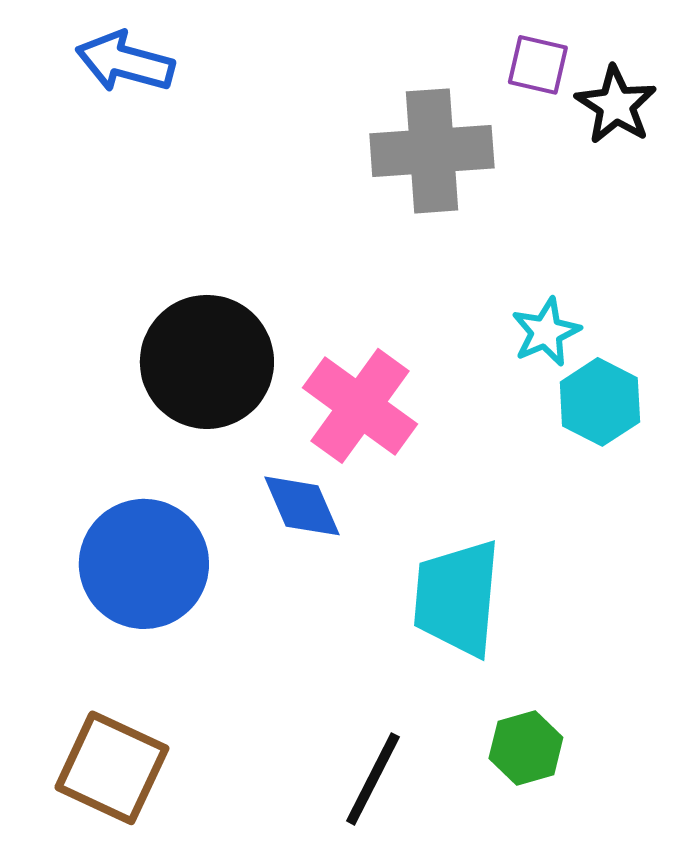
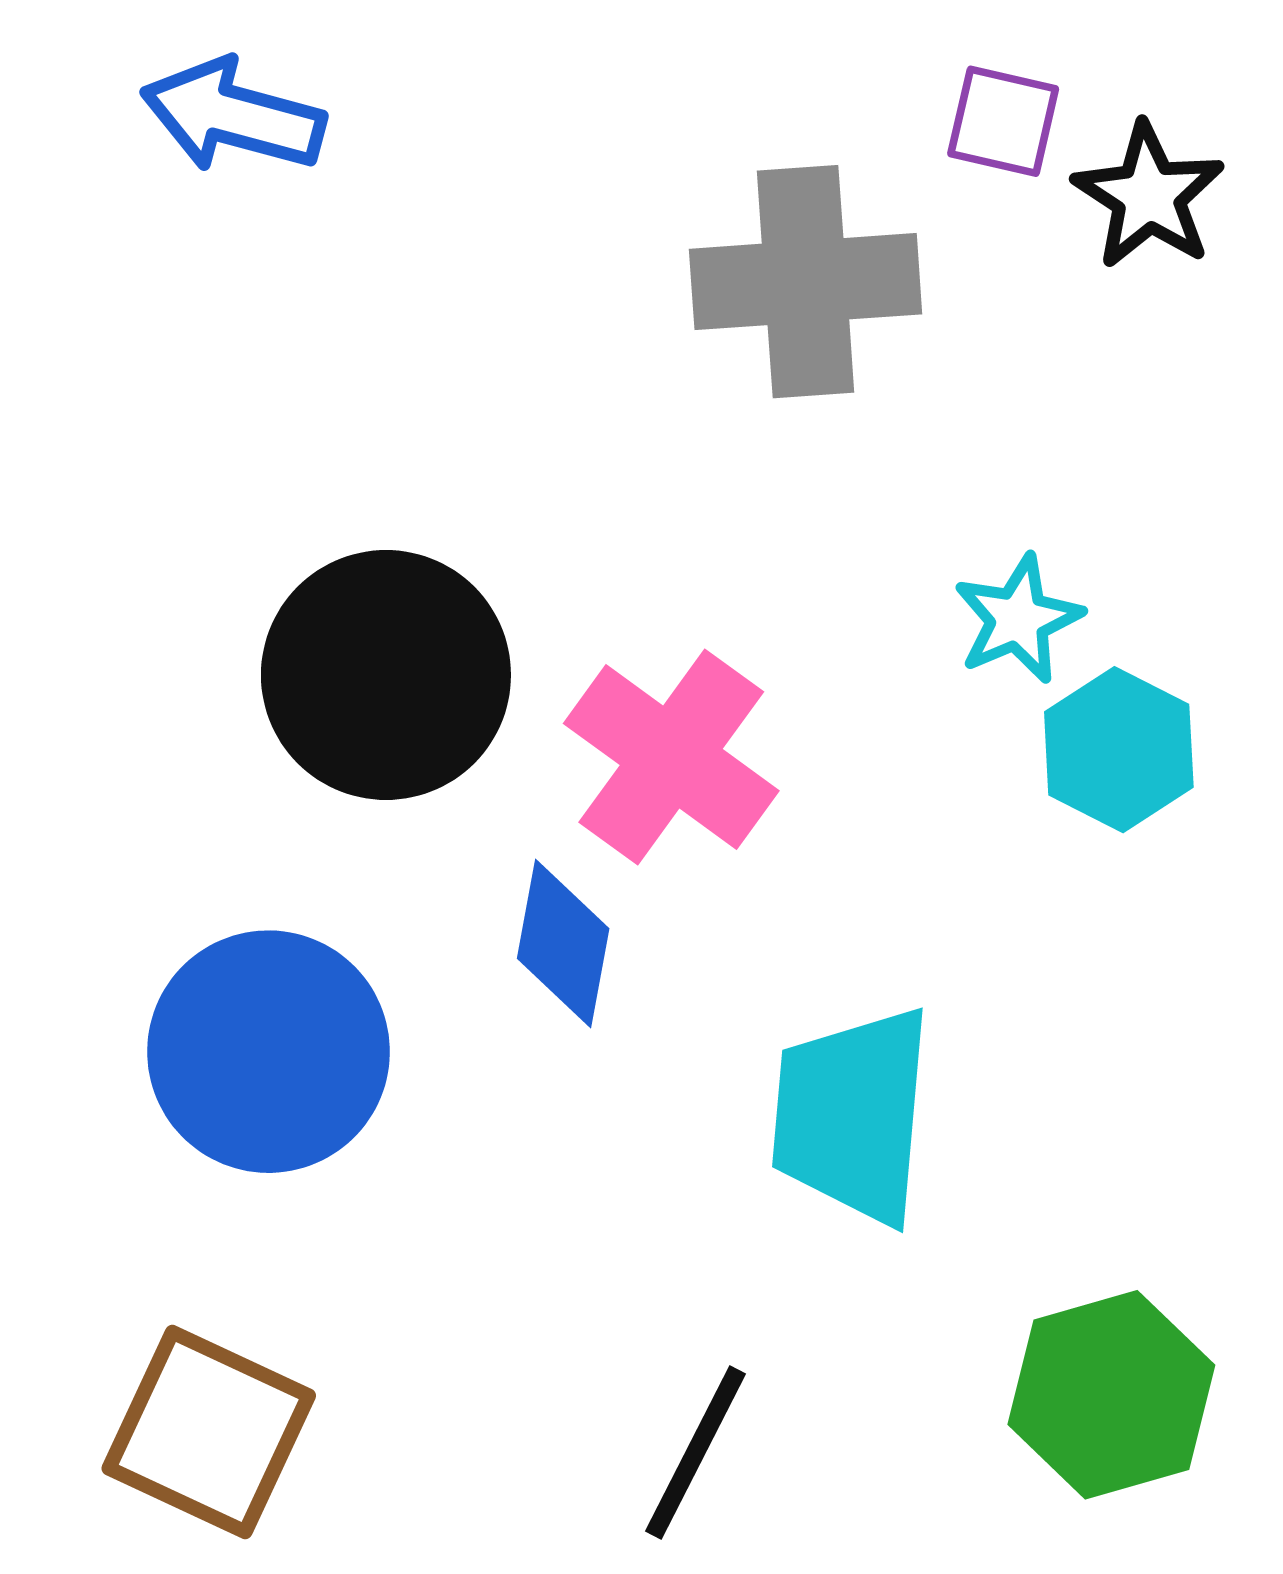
blue diamond: (302, 506) -> (563, 943), turned 34
green hexagon: (526, 748) -> (1111, 1395), moved, size x1.5

